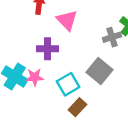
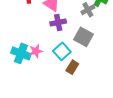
purple cross: (47, 49) -> (58, 23), moved

